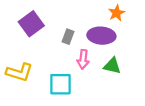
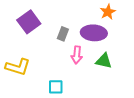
cyan square: (60, 84) -> (56, 87), moved, size x0.7

